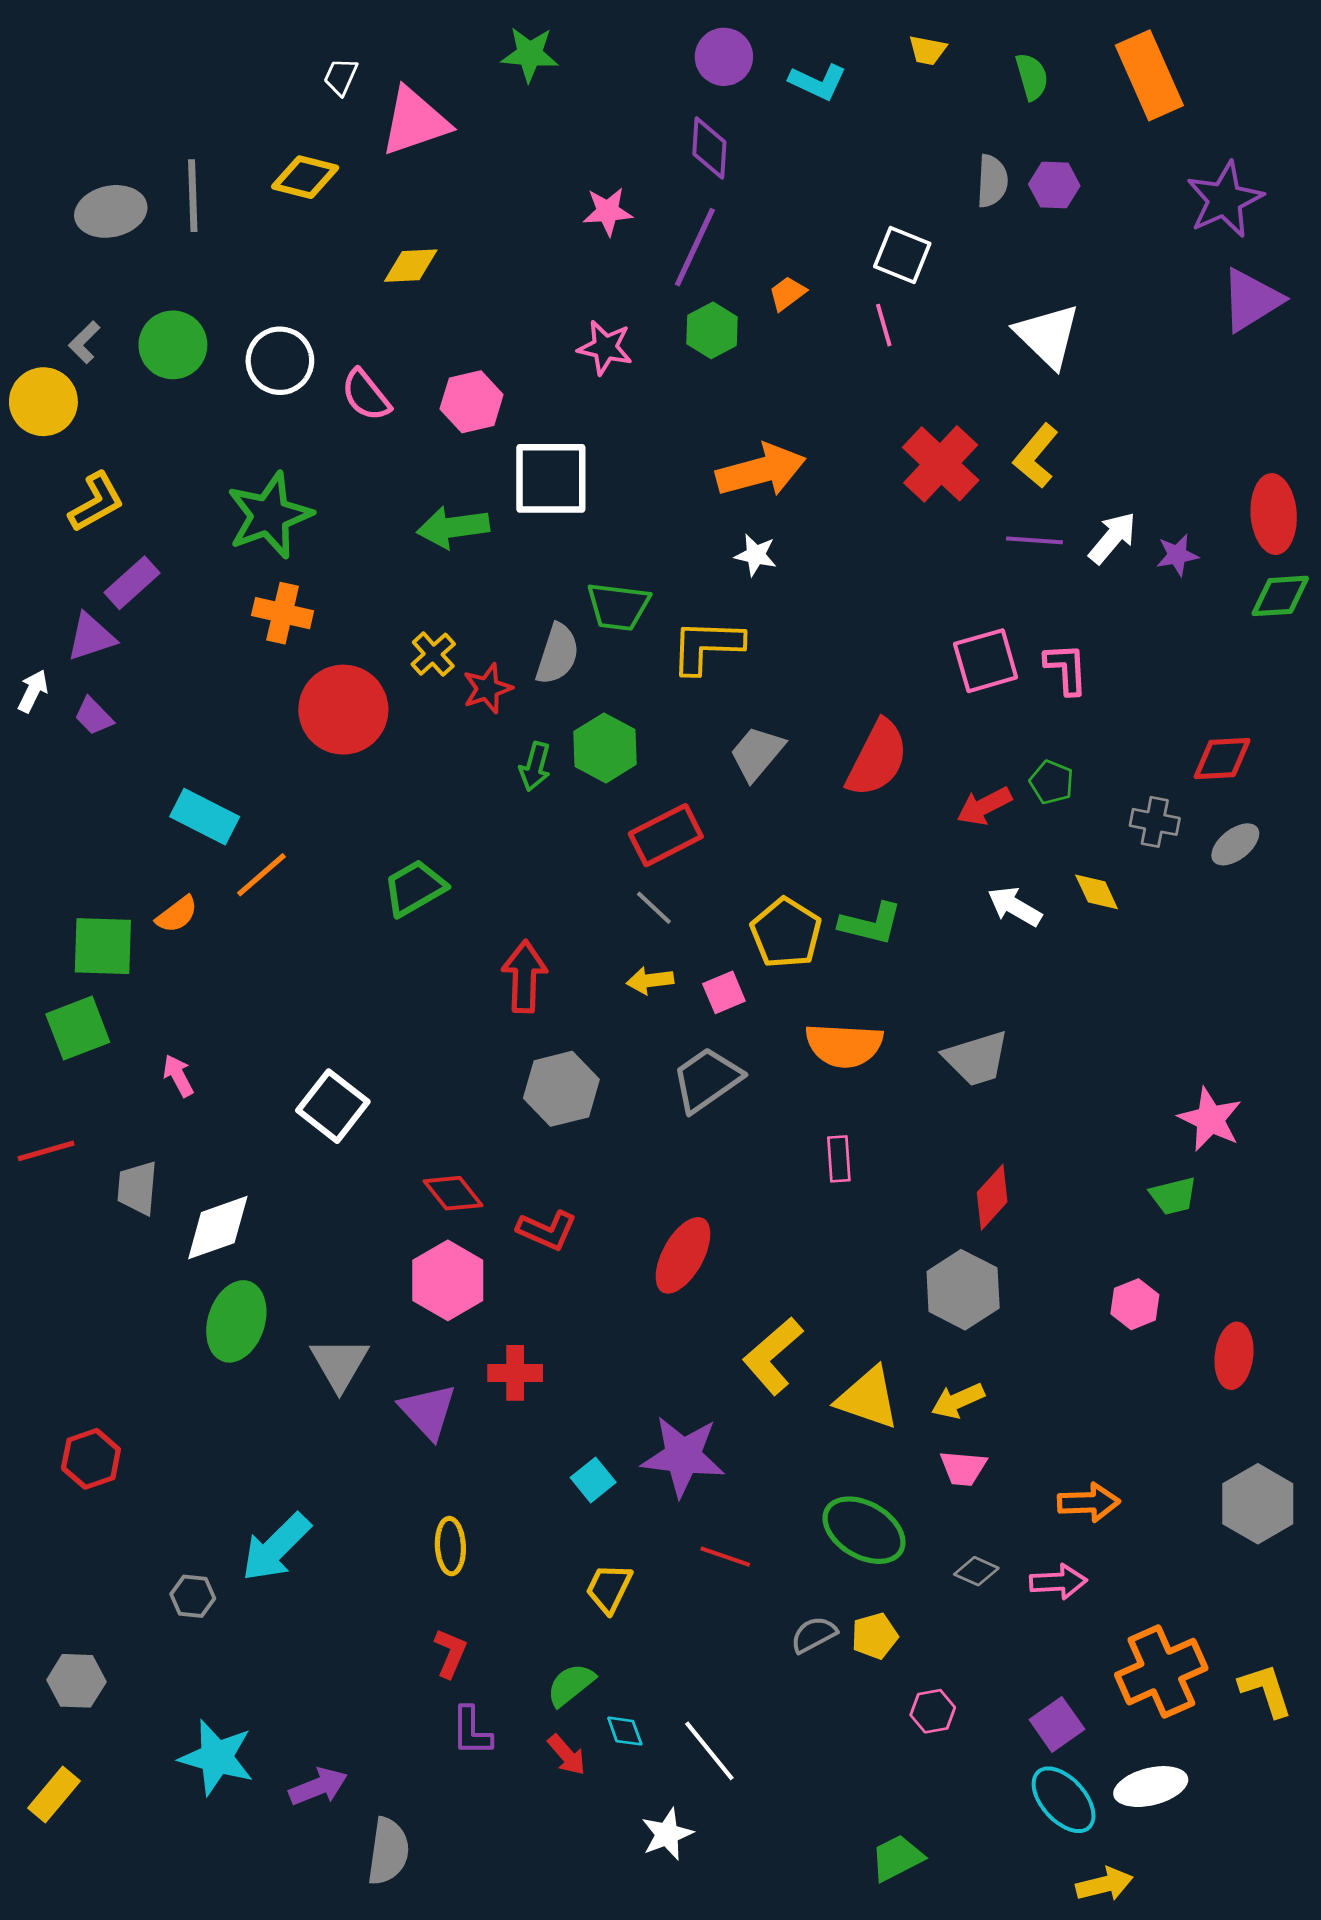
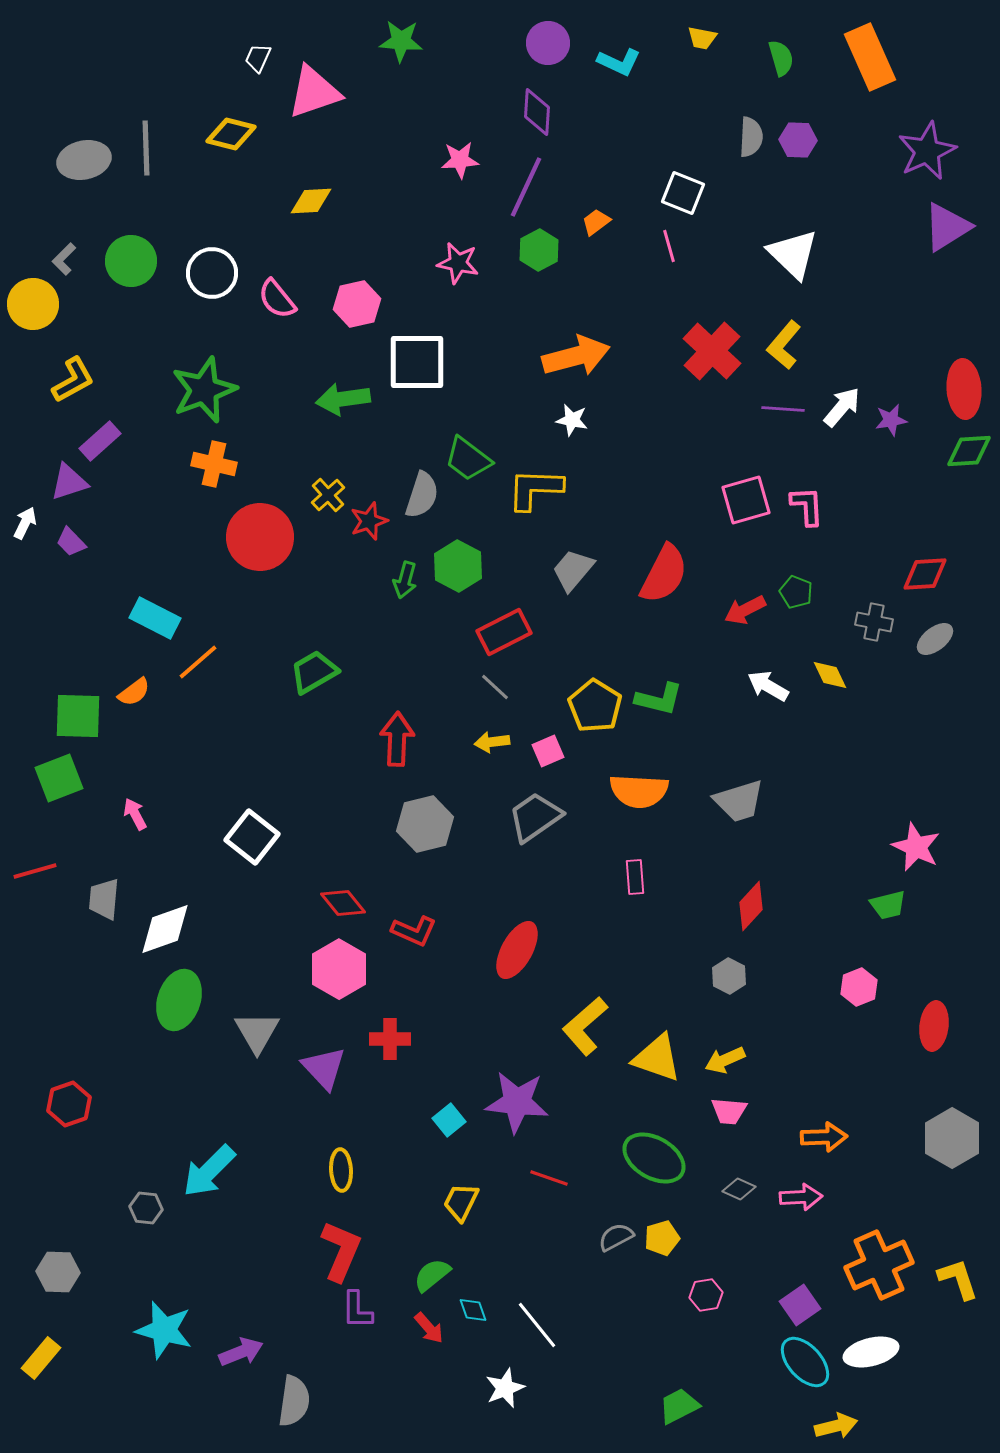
green trapezoid: (618, 607) -> (468, 459), turned 30
gray hexagon: (963, 1290) -> (729, 976), size x0.6
red L-shape: (450, 1653) -> (341, 1251), size x1.6

